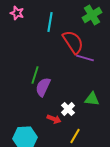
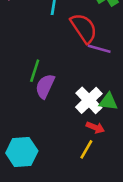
white cross: (68, 109) -> (89, 100), moved, size x1.5
red arrow: (54, 119) -> (95, 127), moved

